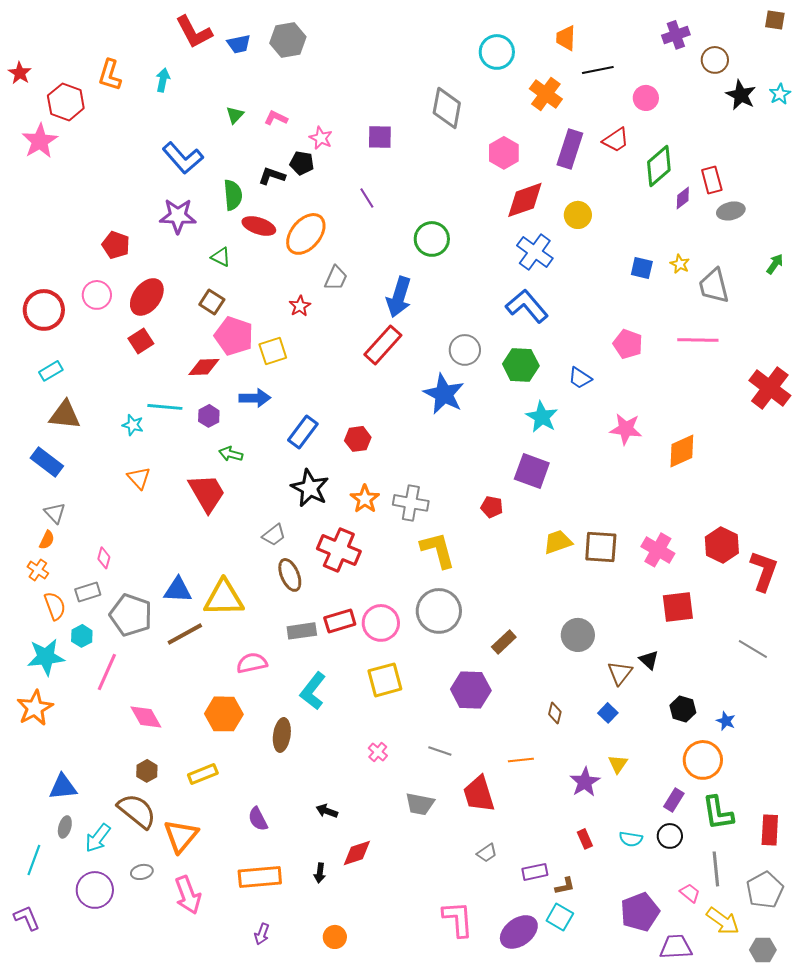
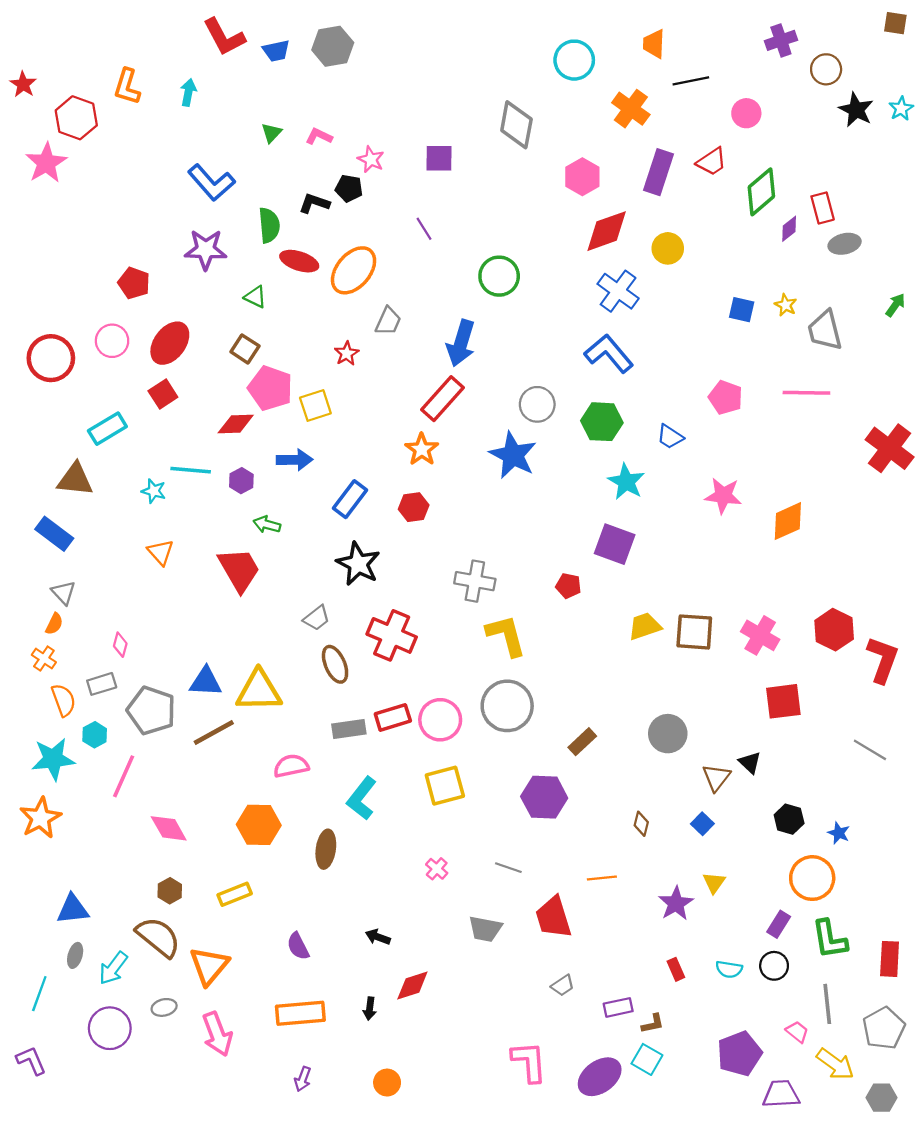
cyan rectangle: (51, 371) -> (107, 429), moved, size x1.4
orange star: (365, 499) -> (422, 449), moved

